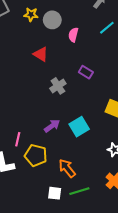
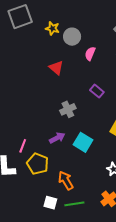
gray cross: (58, 86) -> (68, 109), moved
cyan square: (79, 127) -> (83, 142), turned -36

